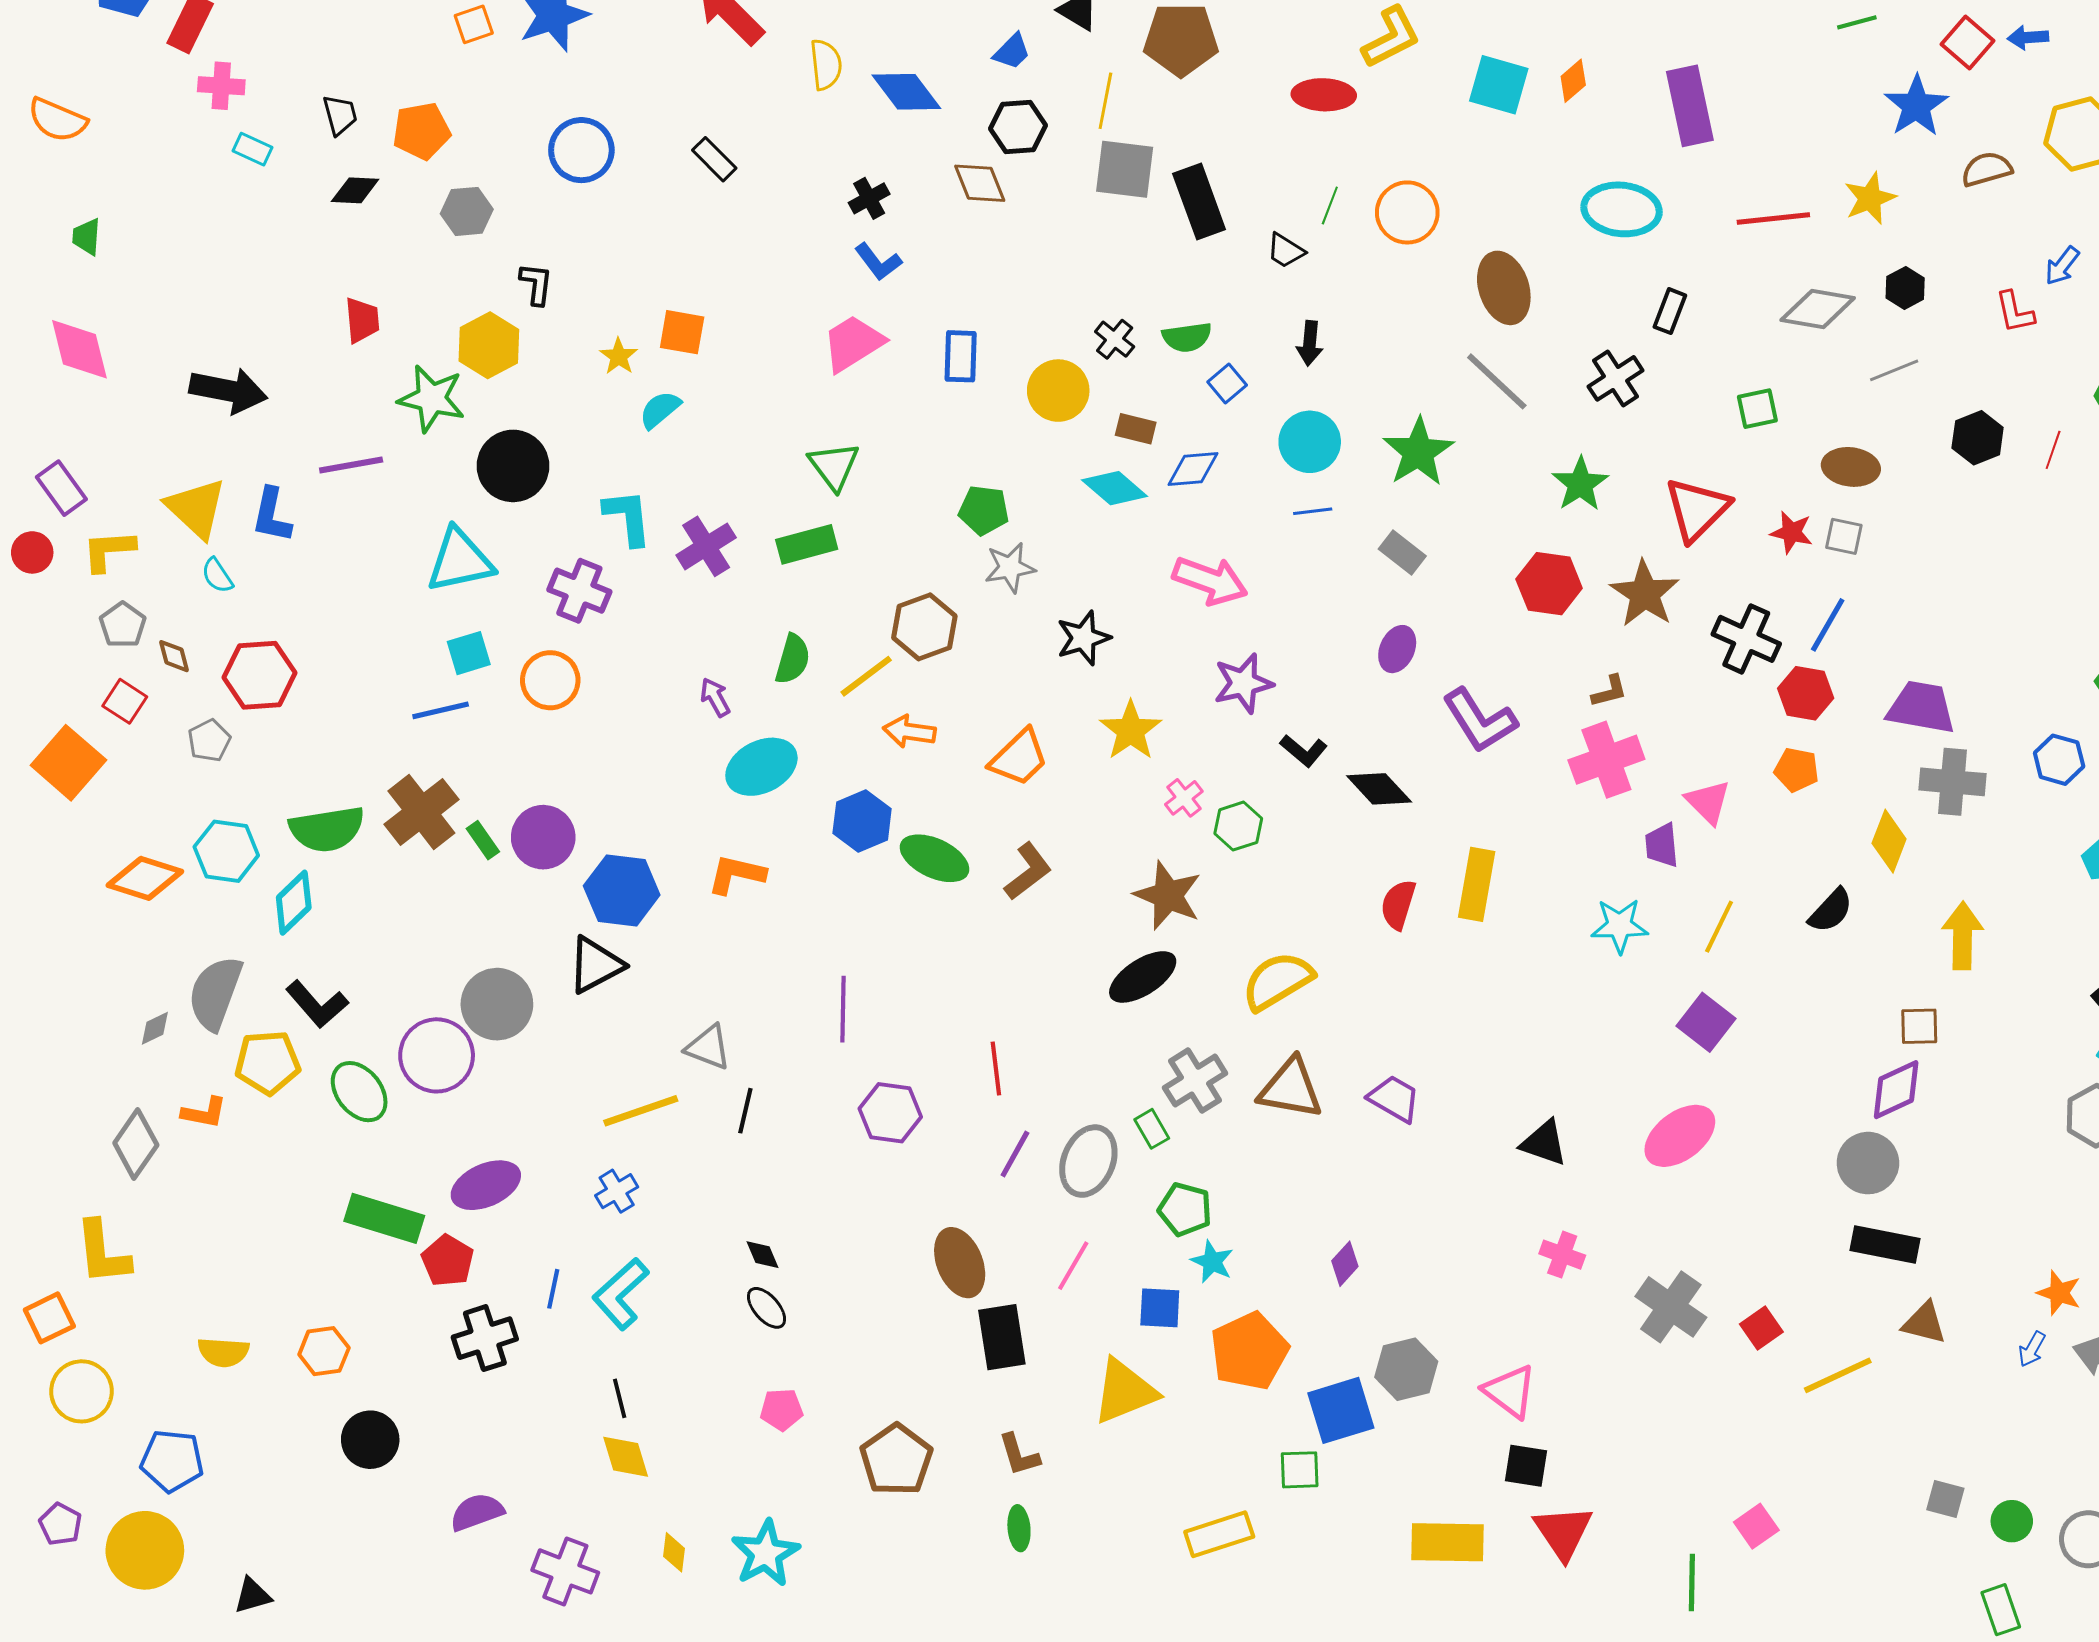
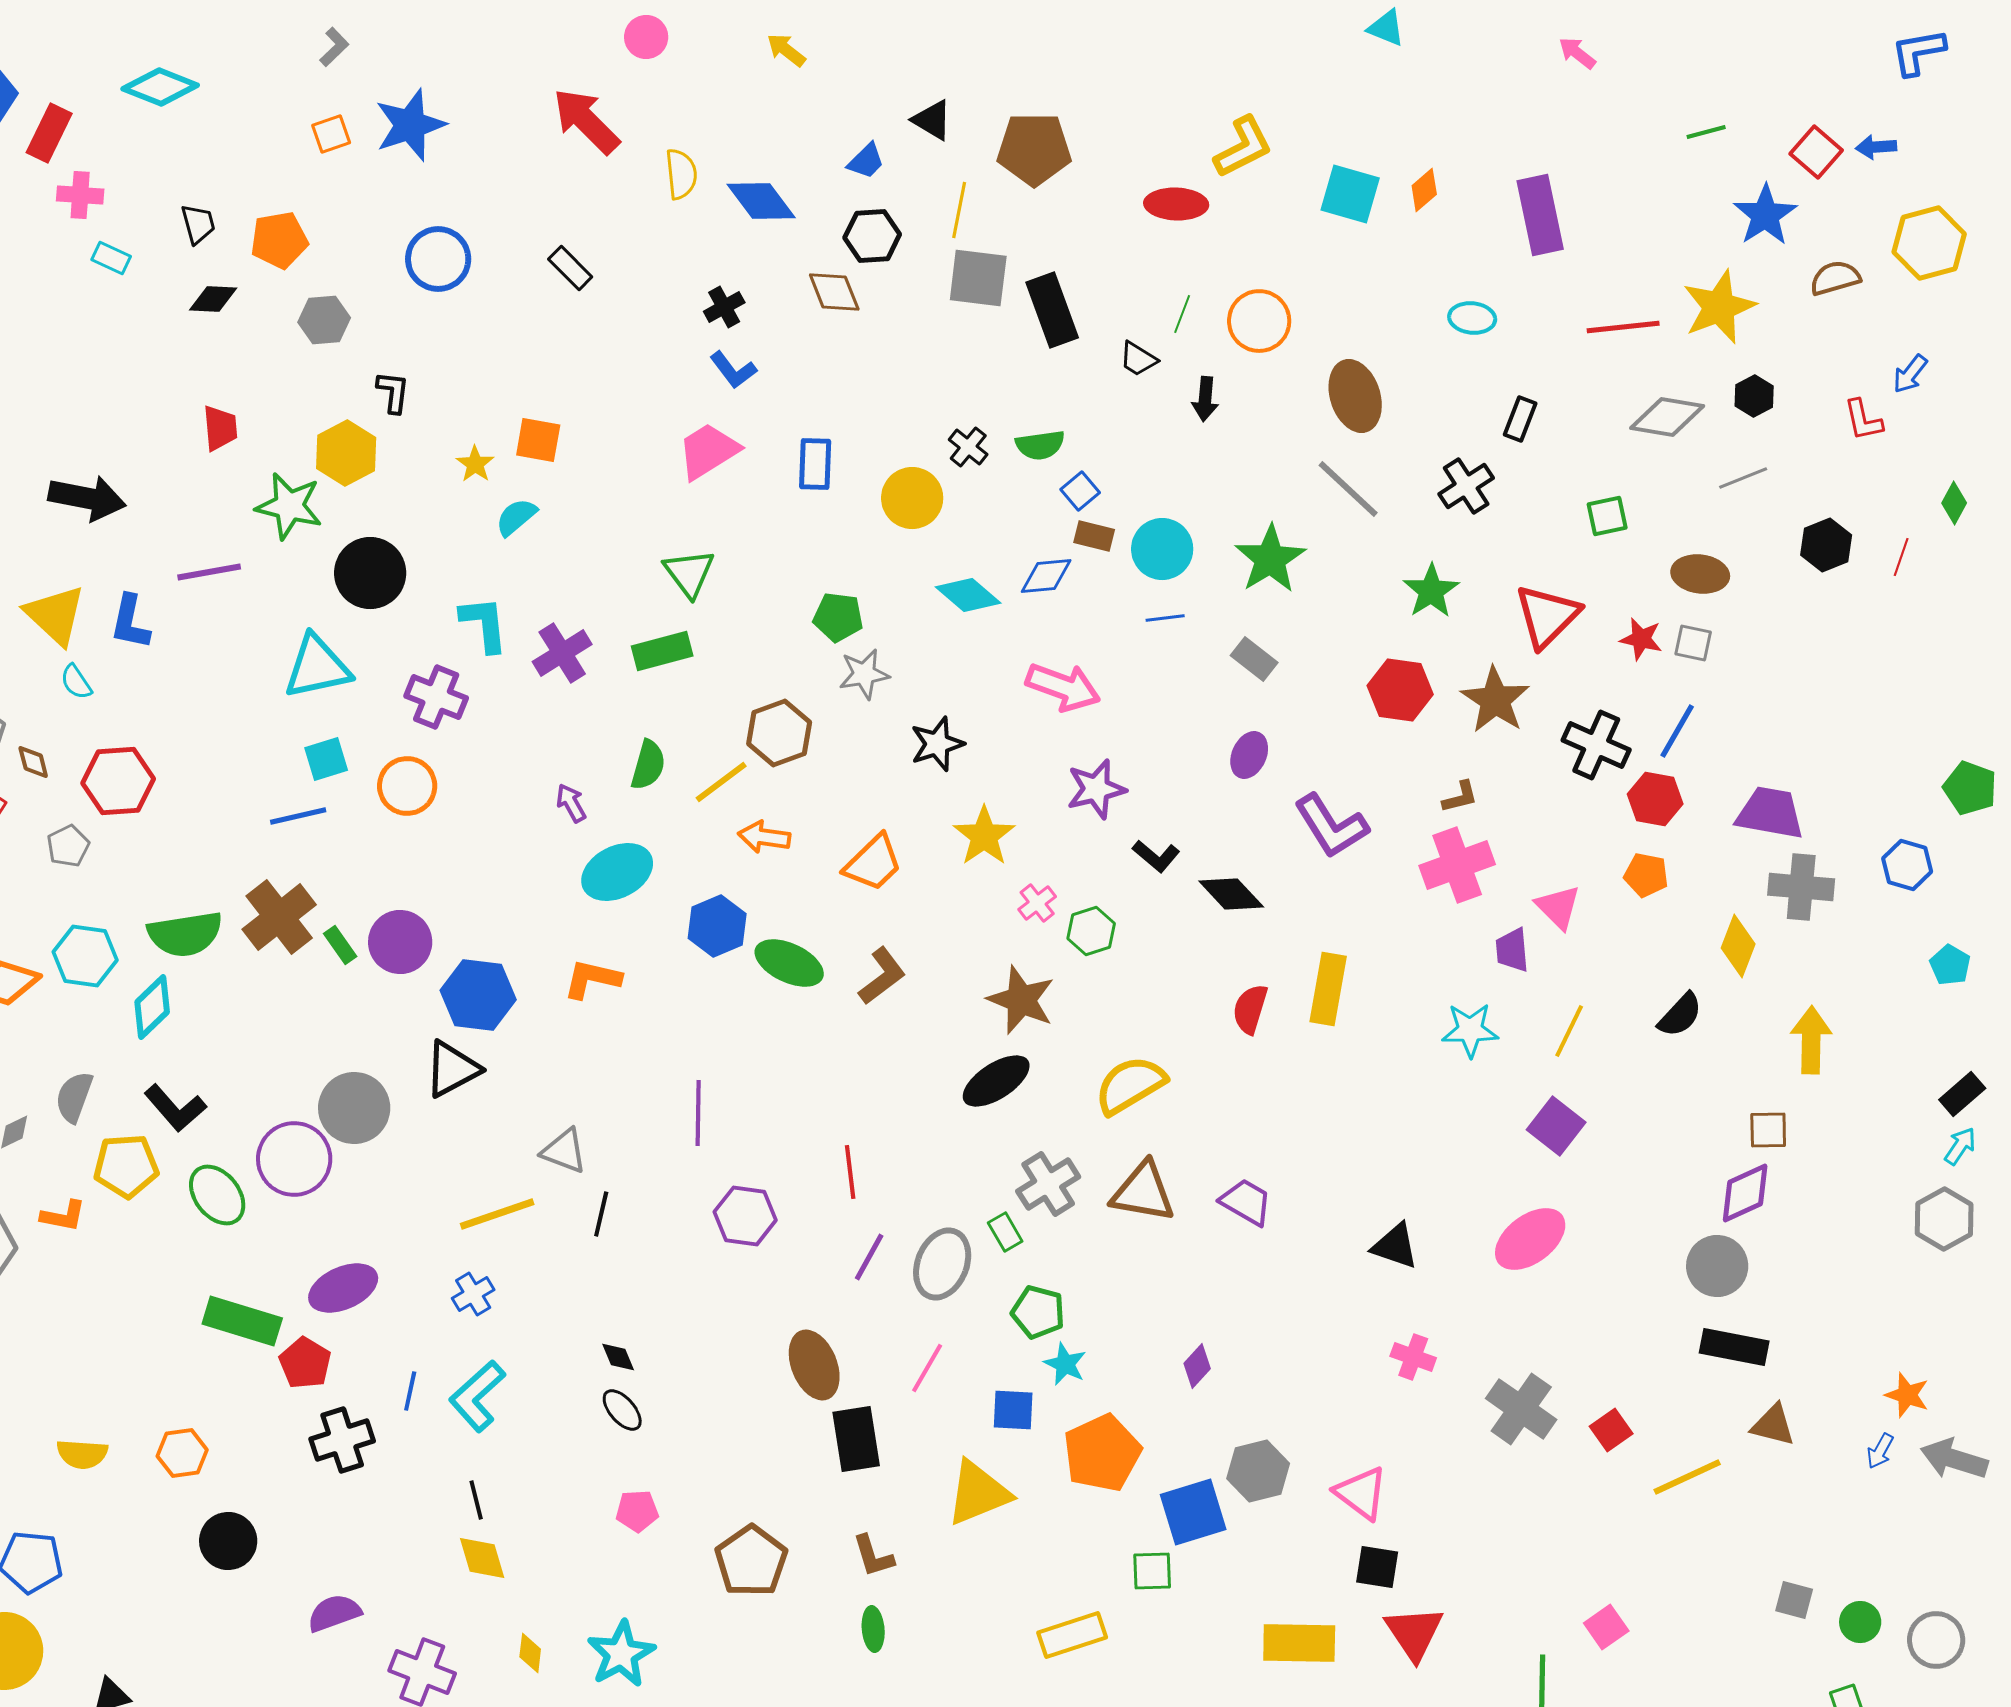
yellow star: (1870, 198) -> (1719, 307), size x1.4
cyan ellipse: (1622, 209) -> (1472, 318), size x0.6
black arrow: (1310, 343) -> (1205, 399), moved
brown rectangle: (1136, 429) -> (1094, 536), moved
gray semicircle: (215, 993) -> (74, 1097), size x0.7

